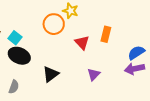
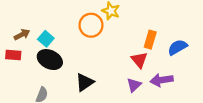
red triangle: (82, 43) -> (139, 60), moved
blue semicircle: (136, 53) -> (177, 47), moved
purple arrow: (135, 69) -> (162, 80), moved

